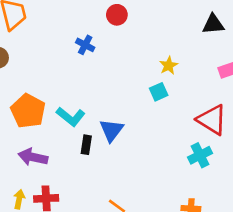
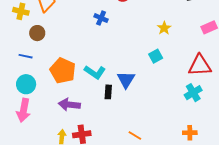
cyan square: (159, 92) -> (156, 56), moved
red triangle: (212, 120) -> (200, 65), turned -30

